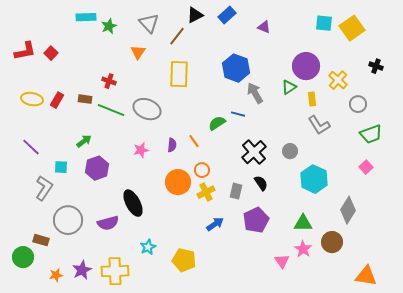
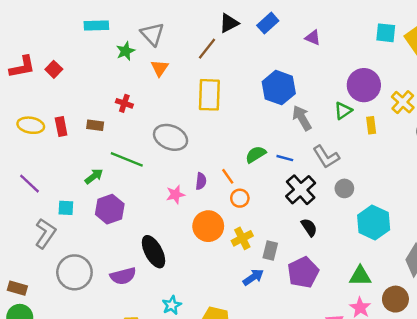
gray triangle: (149, 23) -> (152, 34), moved
green star: (109, 26) -> (126, 51), moved
red rectangle: (57, 100) -> (61, 126), turned -42
green line: (111, 110) -> (127, 159), moved
blue line: (238, 114) -> (285, 158), moved
gray L-shape: (319, 125) -> (326, 157), moved
pink star: (141, 150) -> (175, 195), moved
orange circle: (202, 170) -> (240, 198), moved
gray rectangle: (236, 191) -> (270, 250), moved
brown rectangle: (41, 240) -> (17, 288), moved

